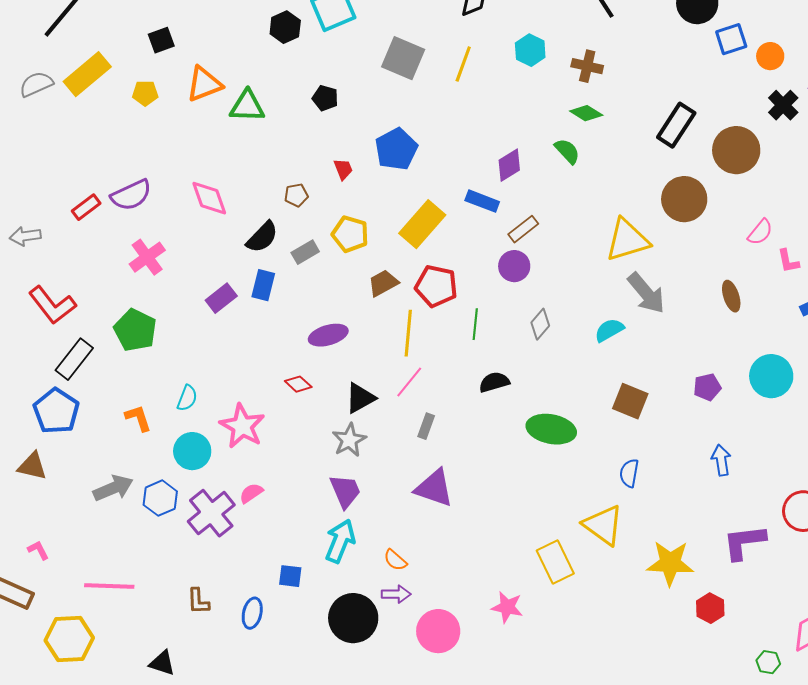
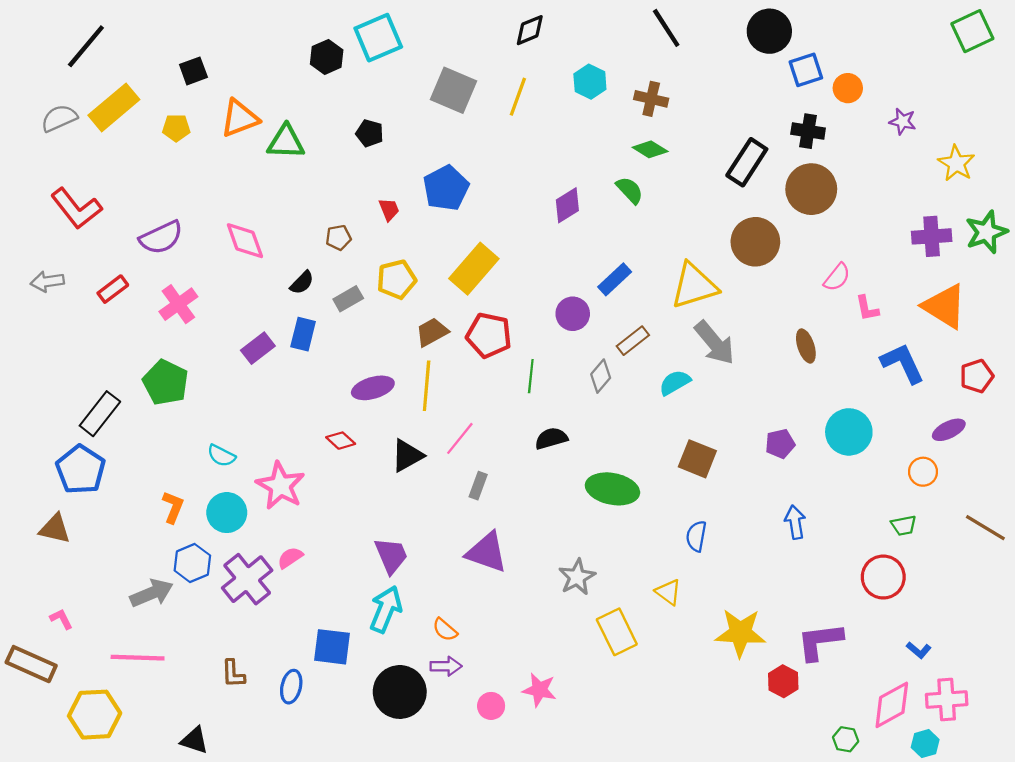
black cross: (783, 105) -> (808, 131), moved, turned -36
blue rectangle: (482, 201) -> (615, 279), moved, turned -64
red rectangle: (86, 207) -> (113, 289), moved
brown rectangle: (523, 229) -> (633, 341), moved
yellow pentagon: (350, 234) -> (396, 279), turned -30
black semicircle: (262, 237) -> (302, 283), size x0.7
red L-shape: (52, 305) -> (76, 208), moved
yellow line: (408, 333) -> (427, 386), moved
cyan semicircle: (187, 398) -> (221, 456), turned 96
orange L-shape: (138, 418) -> (173, 507), moved, turned 40
gray star: (349, 440) -> (577, 577), moved
gray arrow: (113, 488) -> (152, 593), moved
yellow triangle: (603, 525) -> (668, 592), size x0.6
purple L-shape: (744, 542) -> (820, 641), moved
blue square: (290, 576) -> (332, 647), size x1.5
pink star: (507, 607) -> (539, 690), moved
pink circle: (438, 631) -> (491, 706), size x0.6

